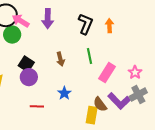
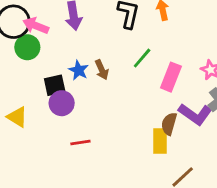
green line: (90, 56) -> (142, 58), turned 63
black square: (26, 64) -> (55, 85), turned -35
blue star: (64, 93) -> (79, 70), moved
brown semicircle: (100, 104) -> (169, 124), turned 63

